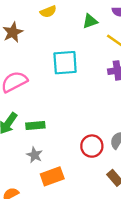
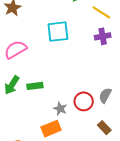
gray star: (35, 155) -> (60, 109), moved

